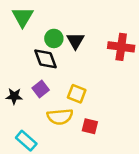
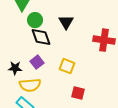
green circle: (54, 38) -> (35, 20), moved
red cross: (121, 47) -> (104, 40), moved
yellow semicircle: (60, 117) -> (30, 85), moved

